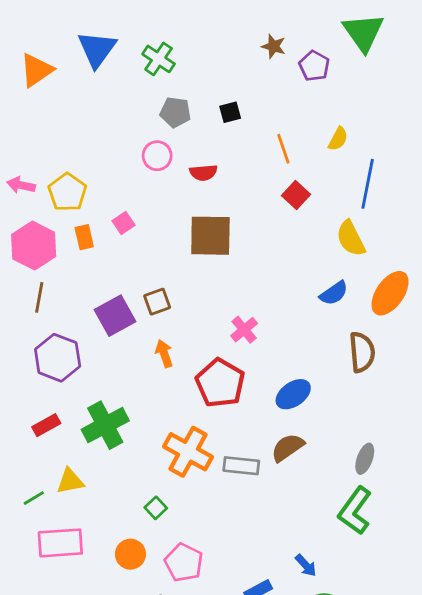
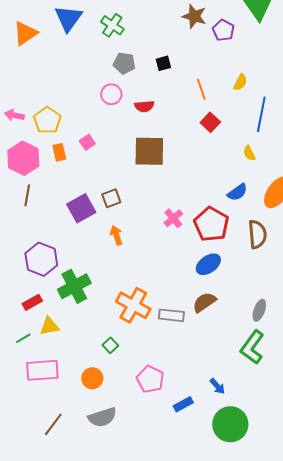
brown star: (274, 46) -> (194, 16), size x1.4
yellow semicircle: (351, 238) -> (249, 153), size x0.6
purple hexagon: (58, 358) -> (41, 259), moved
red pentagon: (220, 383) -> (211, 224), moved
red rectangle: (46, 425) -> (32, 302), moved
pink pentagon: (184, 563) -> (150, 379), moved

